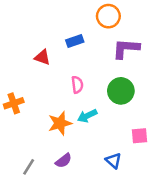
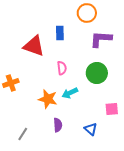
blue rectangle: (75, 41) -> (60, 33), turned -72
red triangle: (42, 57) -> (34, 46), size x1.6
orange star: (60, 123) -> (48, 99), turned 30
purple semicircle: (64, 161) -> (58, 125), moved, turned -56

